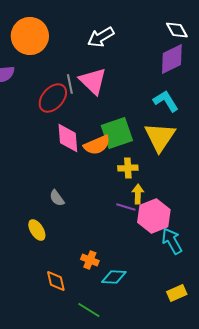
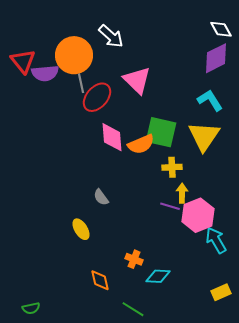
orange circle: (30, 36) -> (74, 55), moved
white arrow: (101, 37) -> (111, 36), moved, turned -108
gray line: (70, 84) -> (81, 83), moved
green square: (117, 133) -> (161, 132), turned 32

